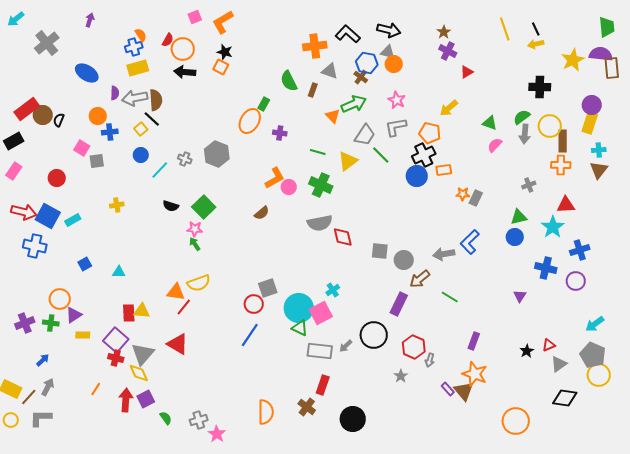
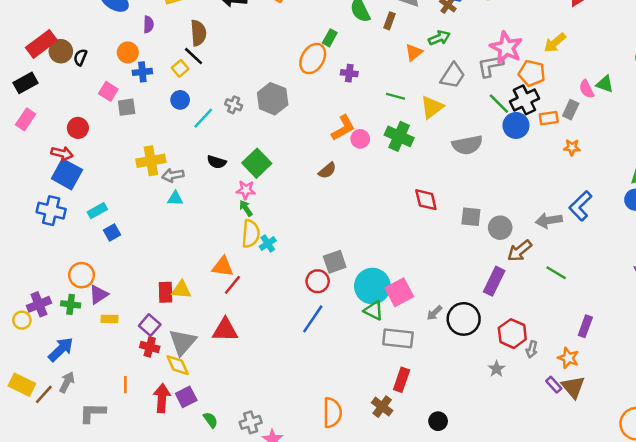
gray arrow: (135, 98) -> (173, 175), moved, size x0.7
pink star: (397, 100) -> (506, 48), moved, size x1.5
green arrow: (354, 104) -> (439, 38), size x0.7
orange triangle: (333, 116) -> (414, 52), turned 35
green triangle: (490, 123) -> (605, 84), moved
pink semicircle: (495, 145) -> (587, 89), moved, turned -70
green line: (381, 155) -> (499, 104), moved
gray rectangle: (476, 198) -> (571, 110), moved
yellow cross: (117, 205) -> (151, 161), size x1.6
red arrow: (24, 212) -> (62, 153), moved, size x0.7
cyan rectangle: (73, 220) -> (97, 211), moved
gray semicircle: (320, 223) -> (467, 145), moved
cyan triangle: (119, 272) -> (175, 198), moved
yellow semicircle: (199, 283) -> (251, 234), moved, turned -65
cyan cross: (333, 290) -> (268, 244), moved
purple square: (116, 340) -> (150, 325), size x0.7
red triangle: (178, 344) -> (225, 330), turned -30
gray arrow: (346, 346) -> (434, 313), moved
blue arrow: (43, 360) -> (61, 349), size x1.6
orange star: (475, 374) -> (568, 358), moved, size x0.7
orange line: (96, 389) -> (125, 385), turned -32
gray L-shape: (41, 418) -> (92, 413), moved
black circle: (353, 419) -> (438, 421), size x0.6
yellow circle: (11, 420) -> (22, 320), moved

